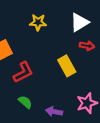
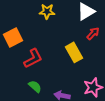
red arrow: (87, 46) -> (93, 33), turned -56

